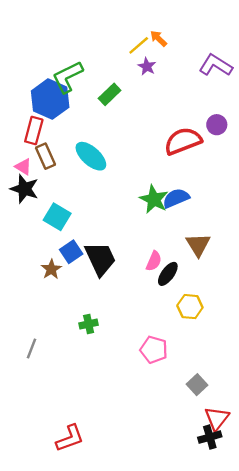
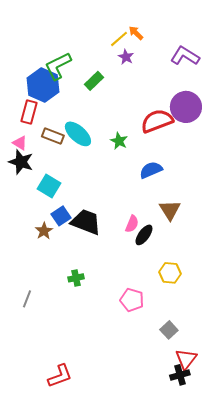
purple circle: (217, 125) -> (186, 107), size x1.8
brown rectangle: (45, 156) -> (53, 136), moved, turned -45
green star: (154, 199) -> (119, 141), moved, size x0.7
black trapezoid: (100, 259) -> (86, 222), turned -44
yellow hexagon: (190, 307) -> (170, 273), moved

